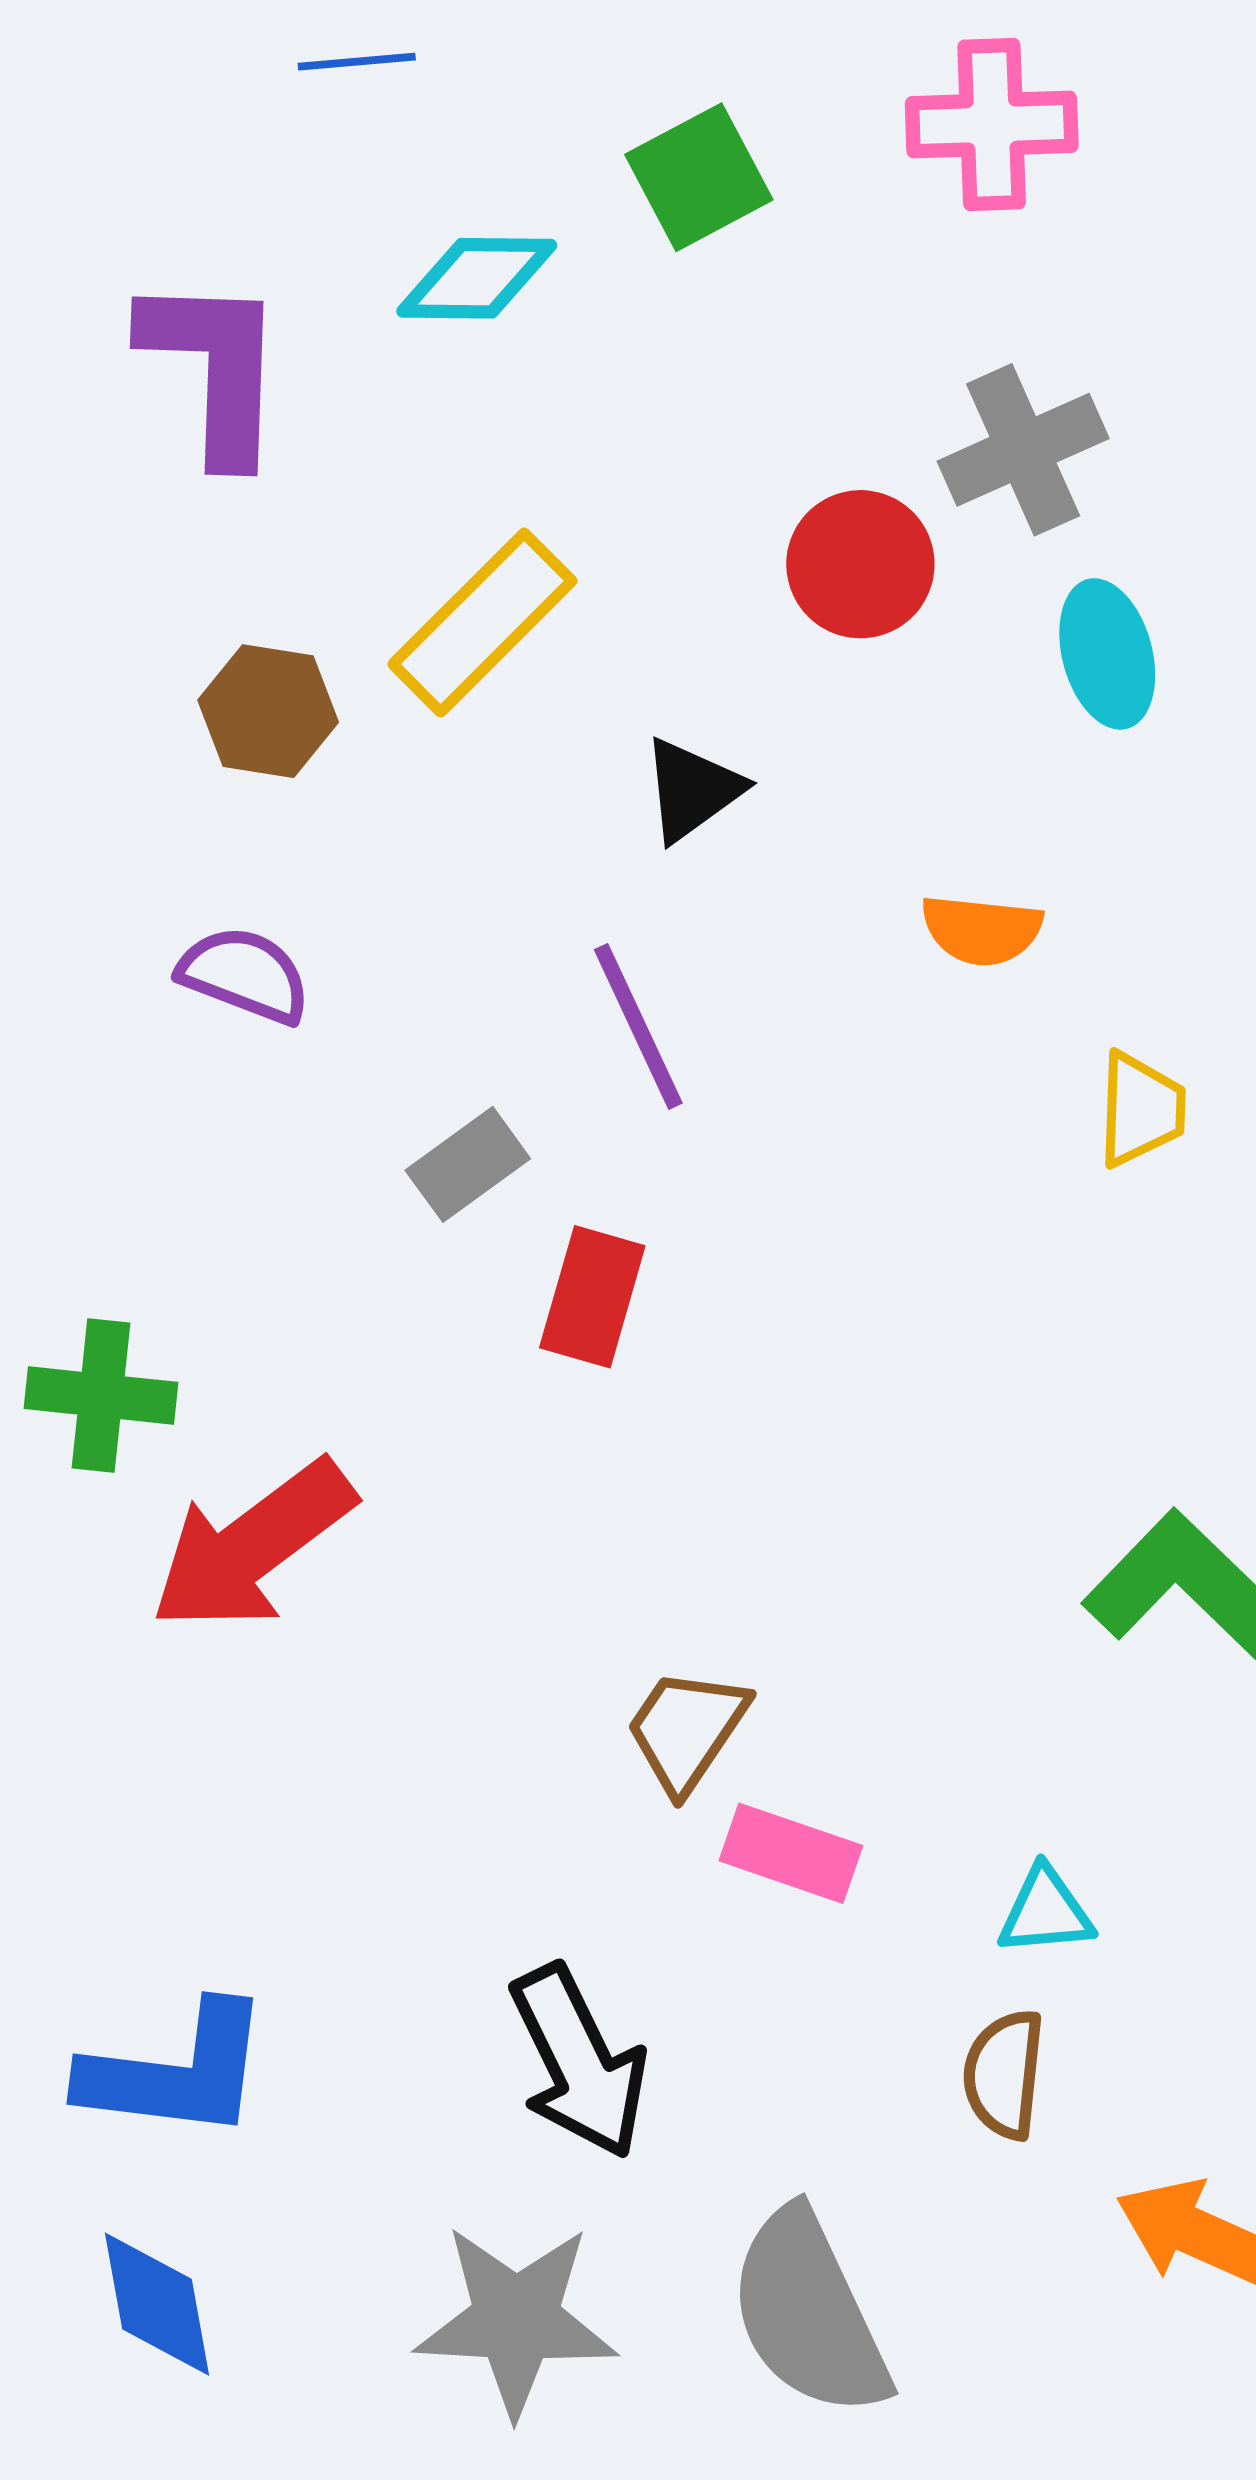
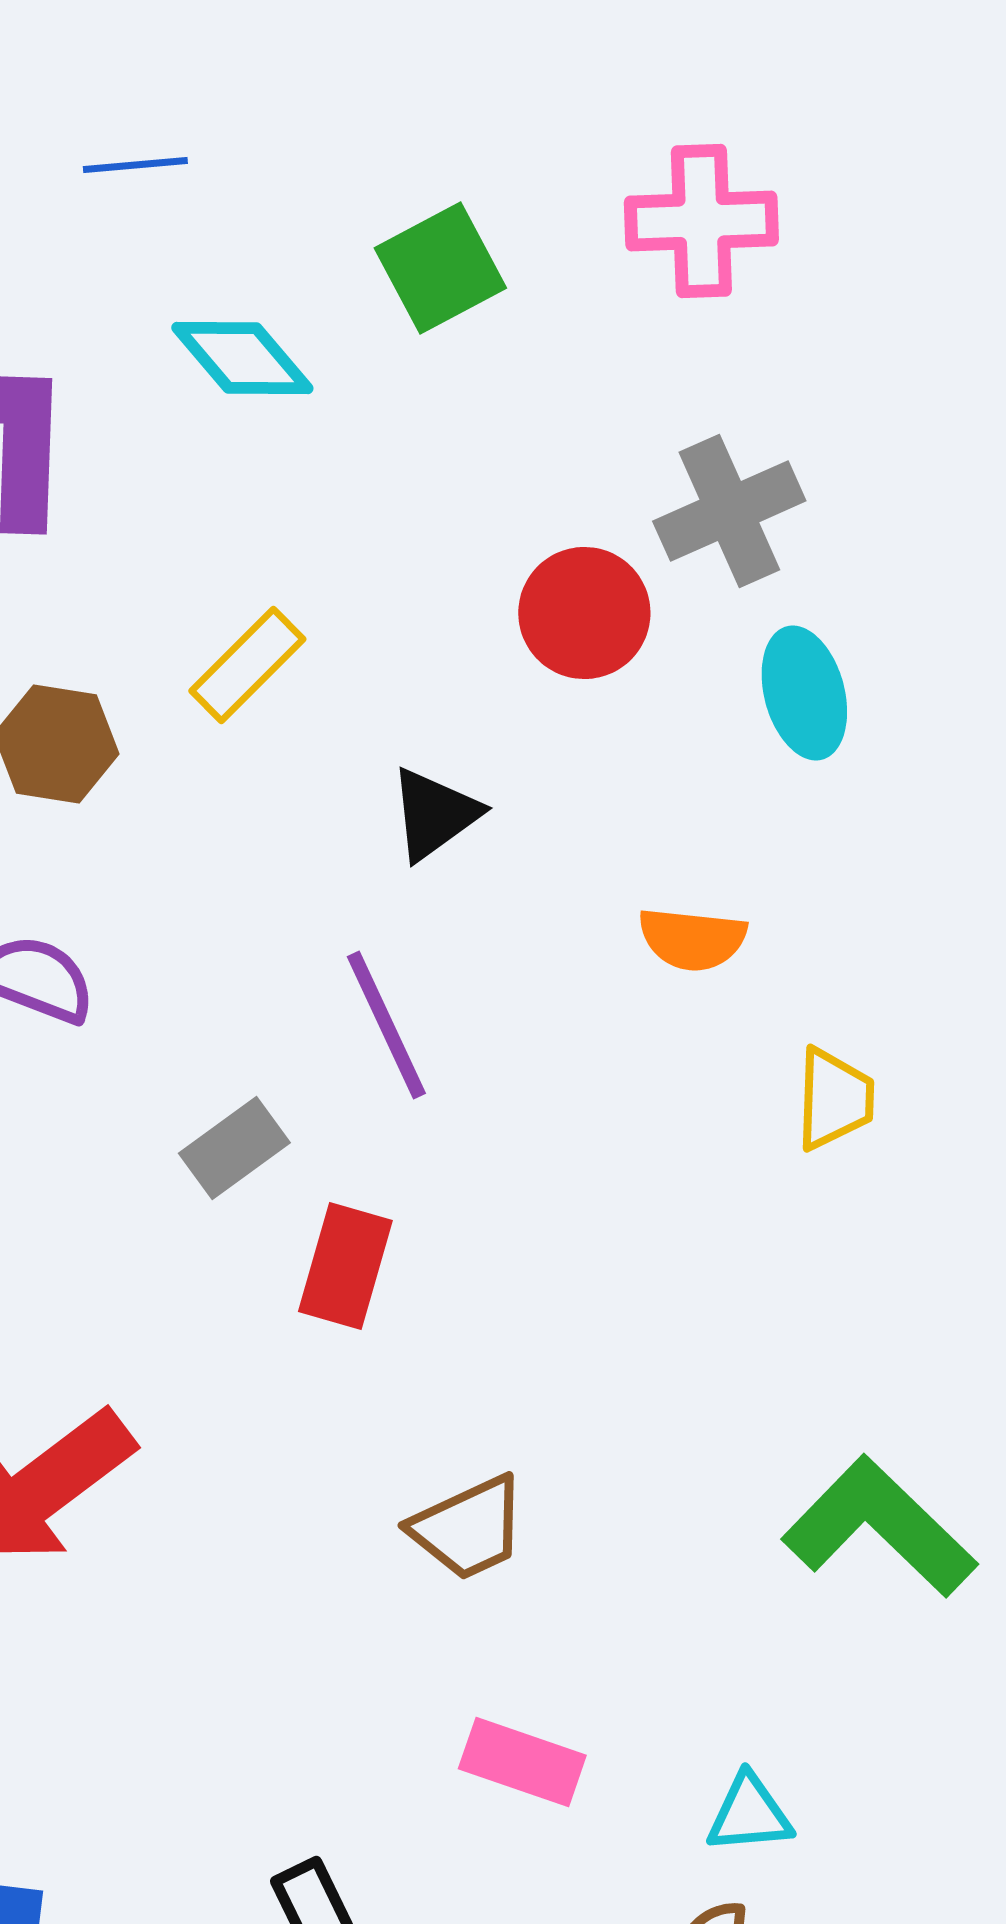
cyan diamond: (477, 278) -> (242, 358), turned 49
yellow rectangle: (482, 623) -> (247, 665), size x0.7
brown trapezoid: (687, 1730) -> (468, 1528), moved, turned -149

